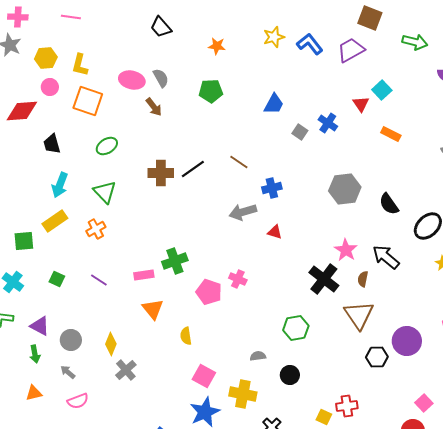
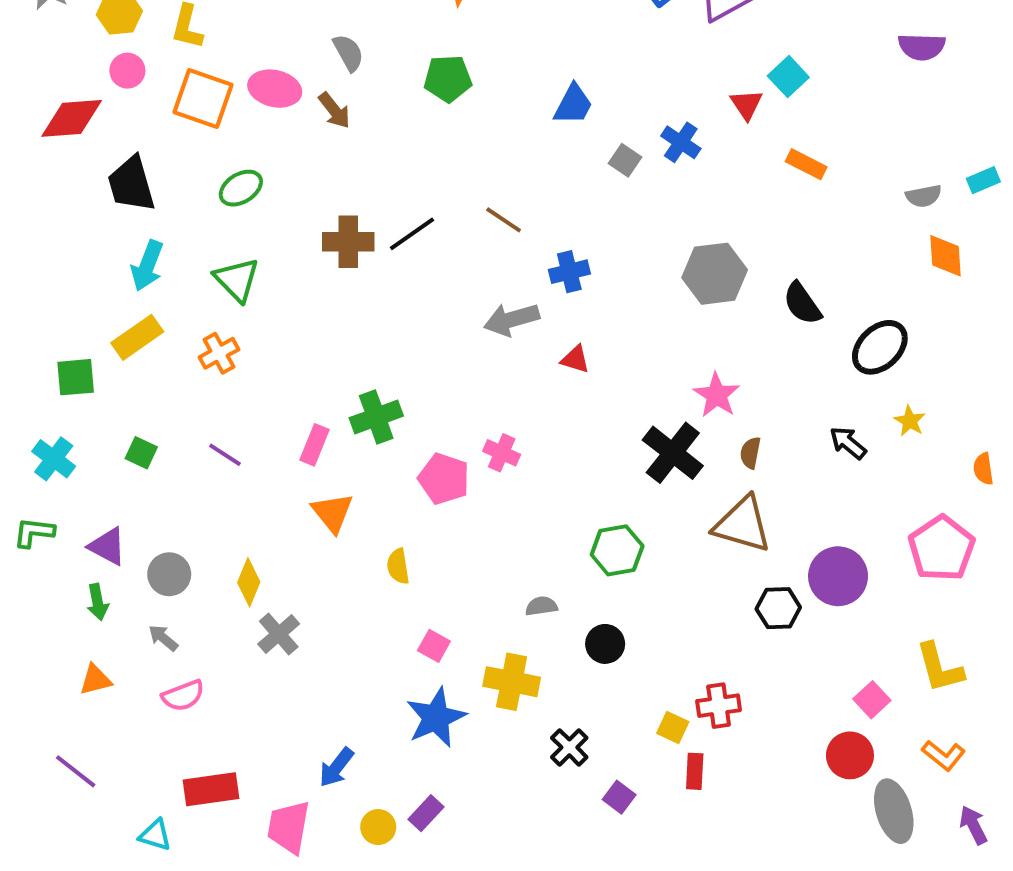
pink ellipse: (132, 80) -> (275, 89), moved
black trapezoid: (52, 144) -> (131, 184), size x1.4
black arrow: (386, 257) -> (848, 443), moved, size x0.7
pink rectangle: (144, 275) -> (315, 445), turned -60
brown triangle: (359, 315) -> (742, 524), turned -40
pink square: (204, 376) -> (434, 646), size x0.7

